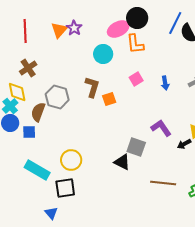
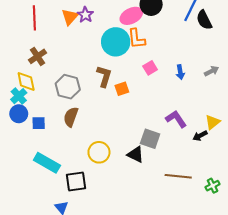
orange L-shape: (135, 44) -> (136, 39), moved
cyan circle: (103, 54) -> (116, 42), size x1.4
brown semicircle: (38, 112) -> (71, 117), moved
yellow circle: (71, 160) -> (99, 152), moved

